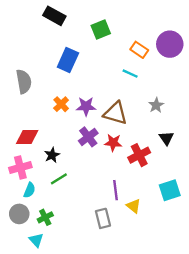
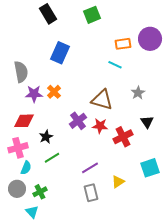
black rectangle: (54, 16) -> (48, 14), turned 30
green square: (101, 29) -> (92, 15), moved
orange rectangle: (139, 50) -> (123, 44), turned -42
purple star: (86, 106) -> (34, 94), moved
purple line: (115, 190) -> (90, 168), moved, turned 66
yellow triangle: (134, 206) -> (118, 182), turned 48

